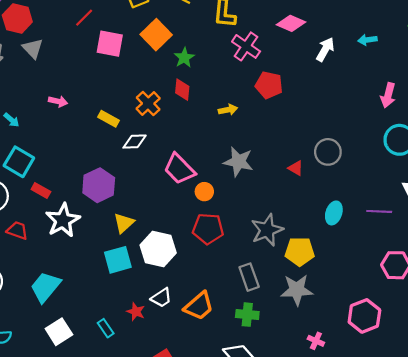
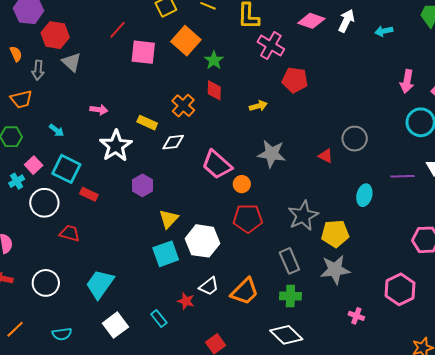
white arrow: (325, 49) -> (346, 21), moved
purple hexagon: (99, 185) -> (143, 185), size x0.7
purple line: (379, 211) -> (403, 176), moved
white star: (63, 220) -> (116, 146), moved

